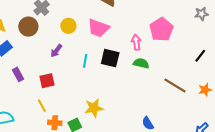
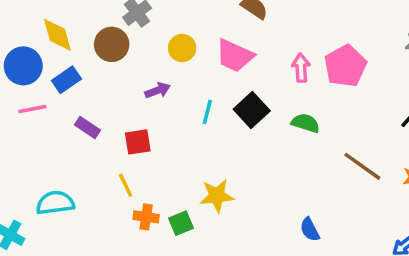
pink arrow: (136, 42) -> (301, 68), moved
purple arrow: (56, 51) -> (158, 90), turned -152
black square: (110, 58) -> (252, 110), turned 30
purple rectangle: (18, 74) -> (88, 127), turned -32

